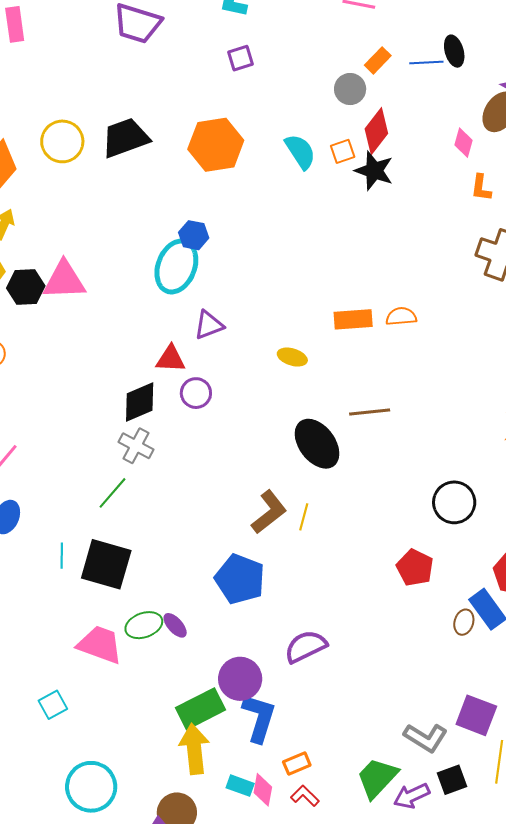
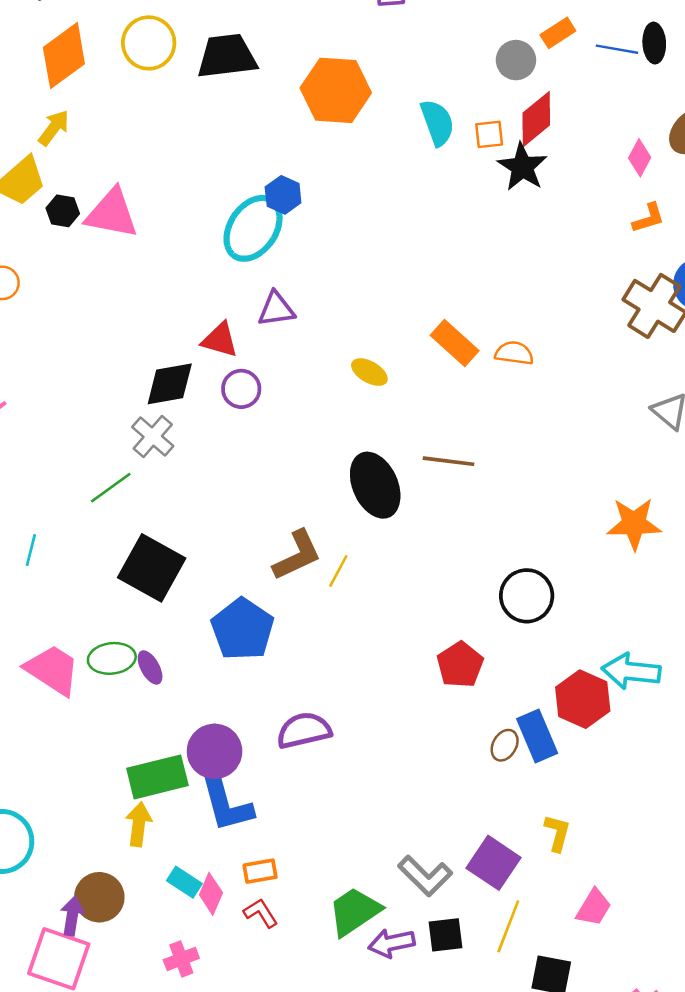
orange L-shape: (481, 188) -> (648, 218), turned -128
black hexagon: (26, 287) -> (63, 211), size x0.7
orange rectangle: (353, 319) -> (455, 343), turned 33
black square: (106, 564) -> (152, 568), moved
blue L-shape: (259, 718) -> (227, 804), turned 135
yellow arrow: (194, 749) -> (139, 824), size x0.7

